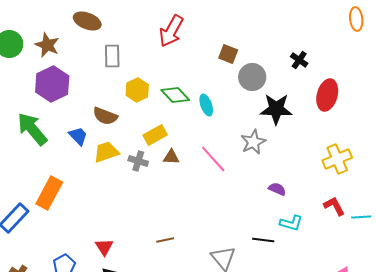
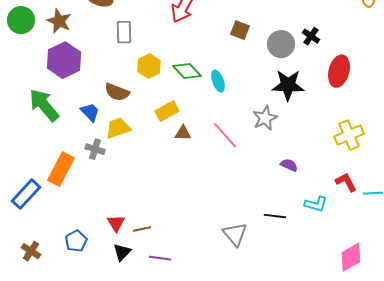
gray circle: (252, 77) -> (281, 44), moved
gray cross: (138, 161) -> (95, 149), moved
cyan L-shape: (291, 223) -> (316, 204), moved
brown line: (165, 240) -> (142, 229), moved

